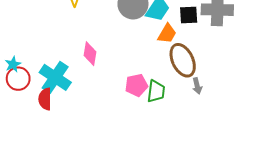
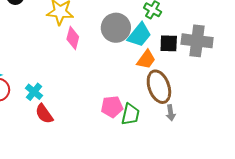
pink diamond: (90, 54) -> (73, 38), moved
cyan cross: (55, 77) -> (34, 92), size x0.6
red semicircle: (45, 99) -> (44, 114), moved, turned -40

